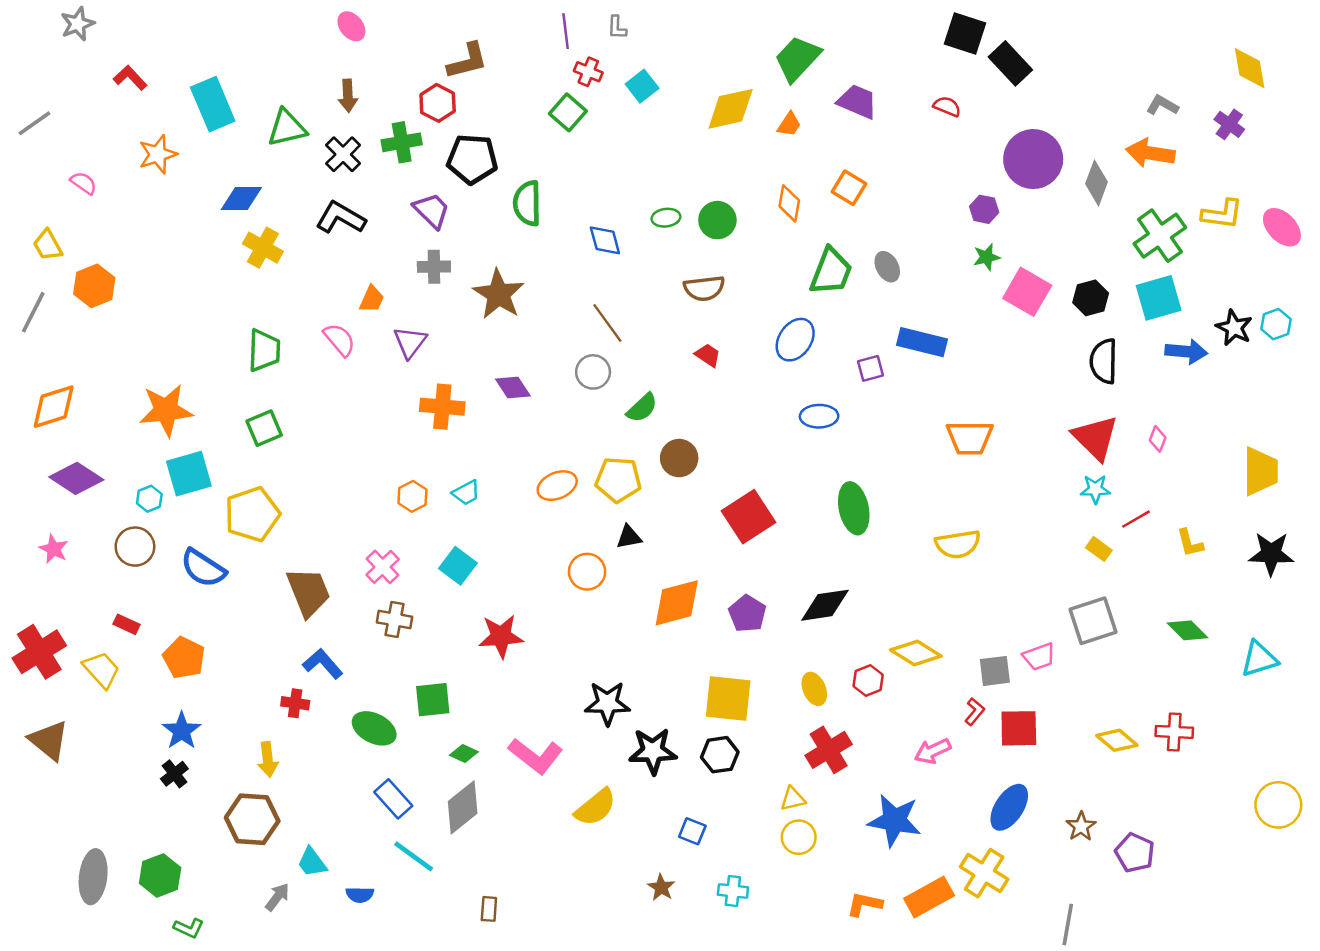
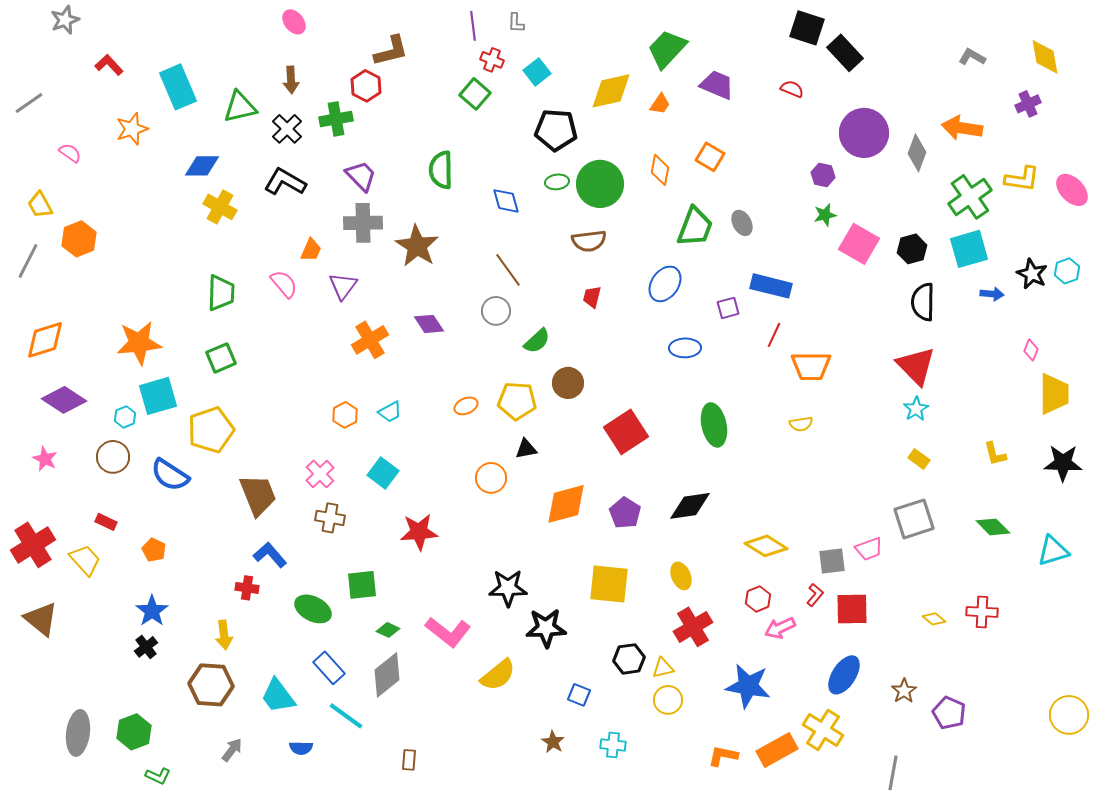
gray L-shape: (1162, 105) -> (972, 57), moved
purple cross: (1229, 124) -> (1028, 104), turned 30
black pentagon: (472, 159) -> (556, 130), moved
green circle: (717, 220) -> (600, 184), size x1.5
gray cross: (434, 267) -> (363, 223), size x1.4
blue arrow: (1186, 352) -> (992, 294), size x0.7
red trapezoid: (708, 355) -> (592, 297), turned -110
orange cross: (442, 407) -> (370, 340), turned -36
pink diamond: (1158, 439) -> (1031, 350), moved
orange ellipse: (557, 486) -> (466, 406), size x0.7
cyan star: (1095, 489) -> (916, 409), turned -30
red line: (1136, 519) -> (774, 335), moved, turned -35
yellow semicircle: (958, 544) -> (801, 424), moved, size x0.6
orange pentagon: (184, 658) -> (154, 550), size x0.7
red hexagon: (868, 681) -> (758, 599), moved
yellow diamond: (1117, 740) -> (934, 619), size x0.7
black hexagon: (720, 755) -> (629, 659), moved
yellow circle: (1278, 805) -> (1069, 715), moved
cyan trapezoid: (312, 862) -> (278, 696), moved, size x1.4

